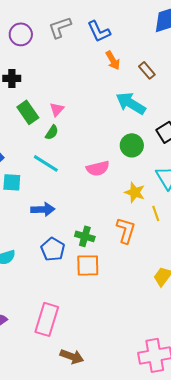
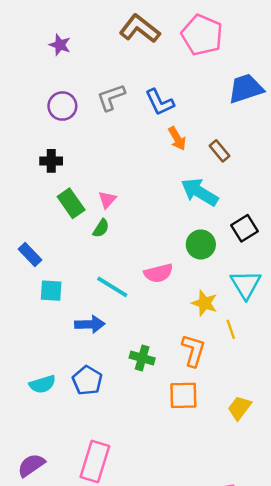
cyan line: (46, 163) -> (112, 287), moved
blue pentagon: (53, 249) -> (87, 380), moved
orange square: (88, 265) -> (183, 395), moved

